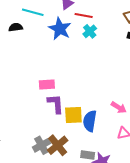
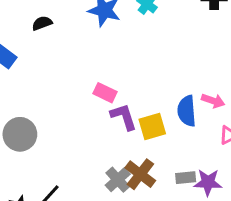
pink rectangle: (47, 85) -> (105, 93), turned 42
blue semicircle: (90, 121) -> (187, 111), moved

